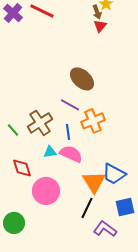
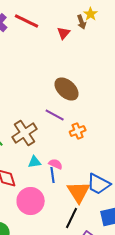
red triangle: (100, 26) -> (64, 33), moved
orange cross: (93, 121) -> (78, 131), size x0.7
blue line: (68, 132) -> (53, 175), moved
pink semicircle: (71, 154) -> (56, 164), size x0.6

